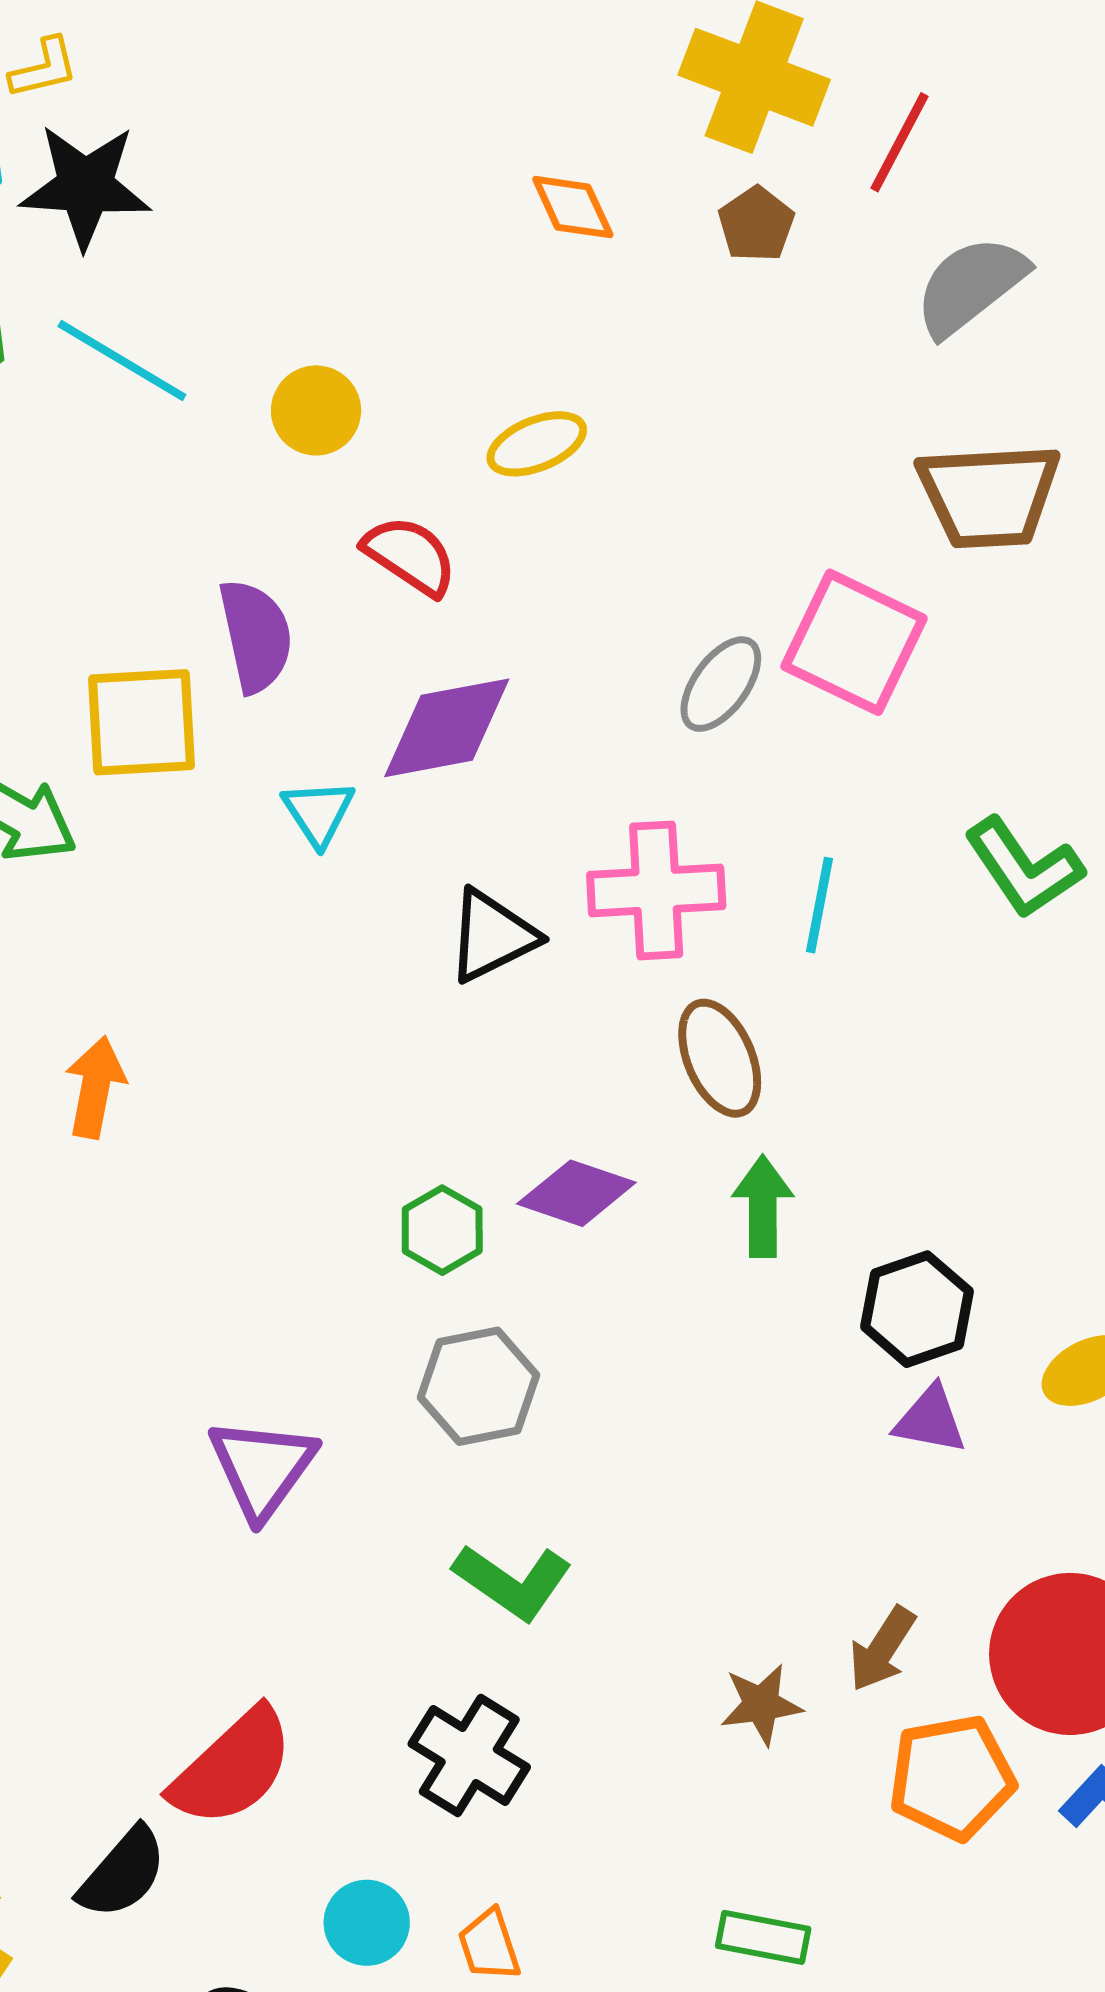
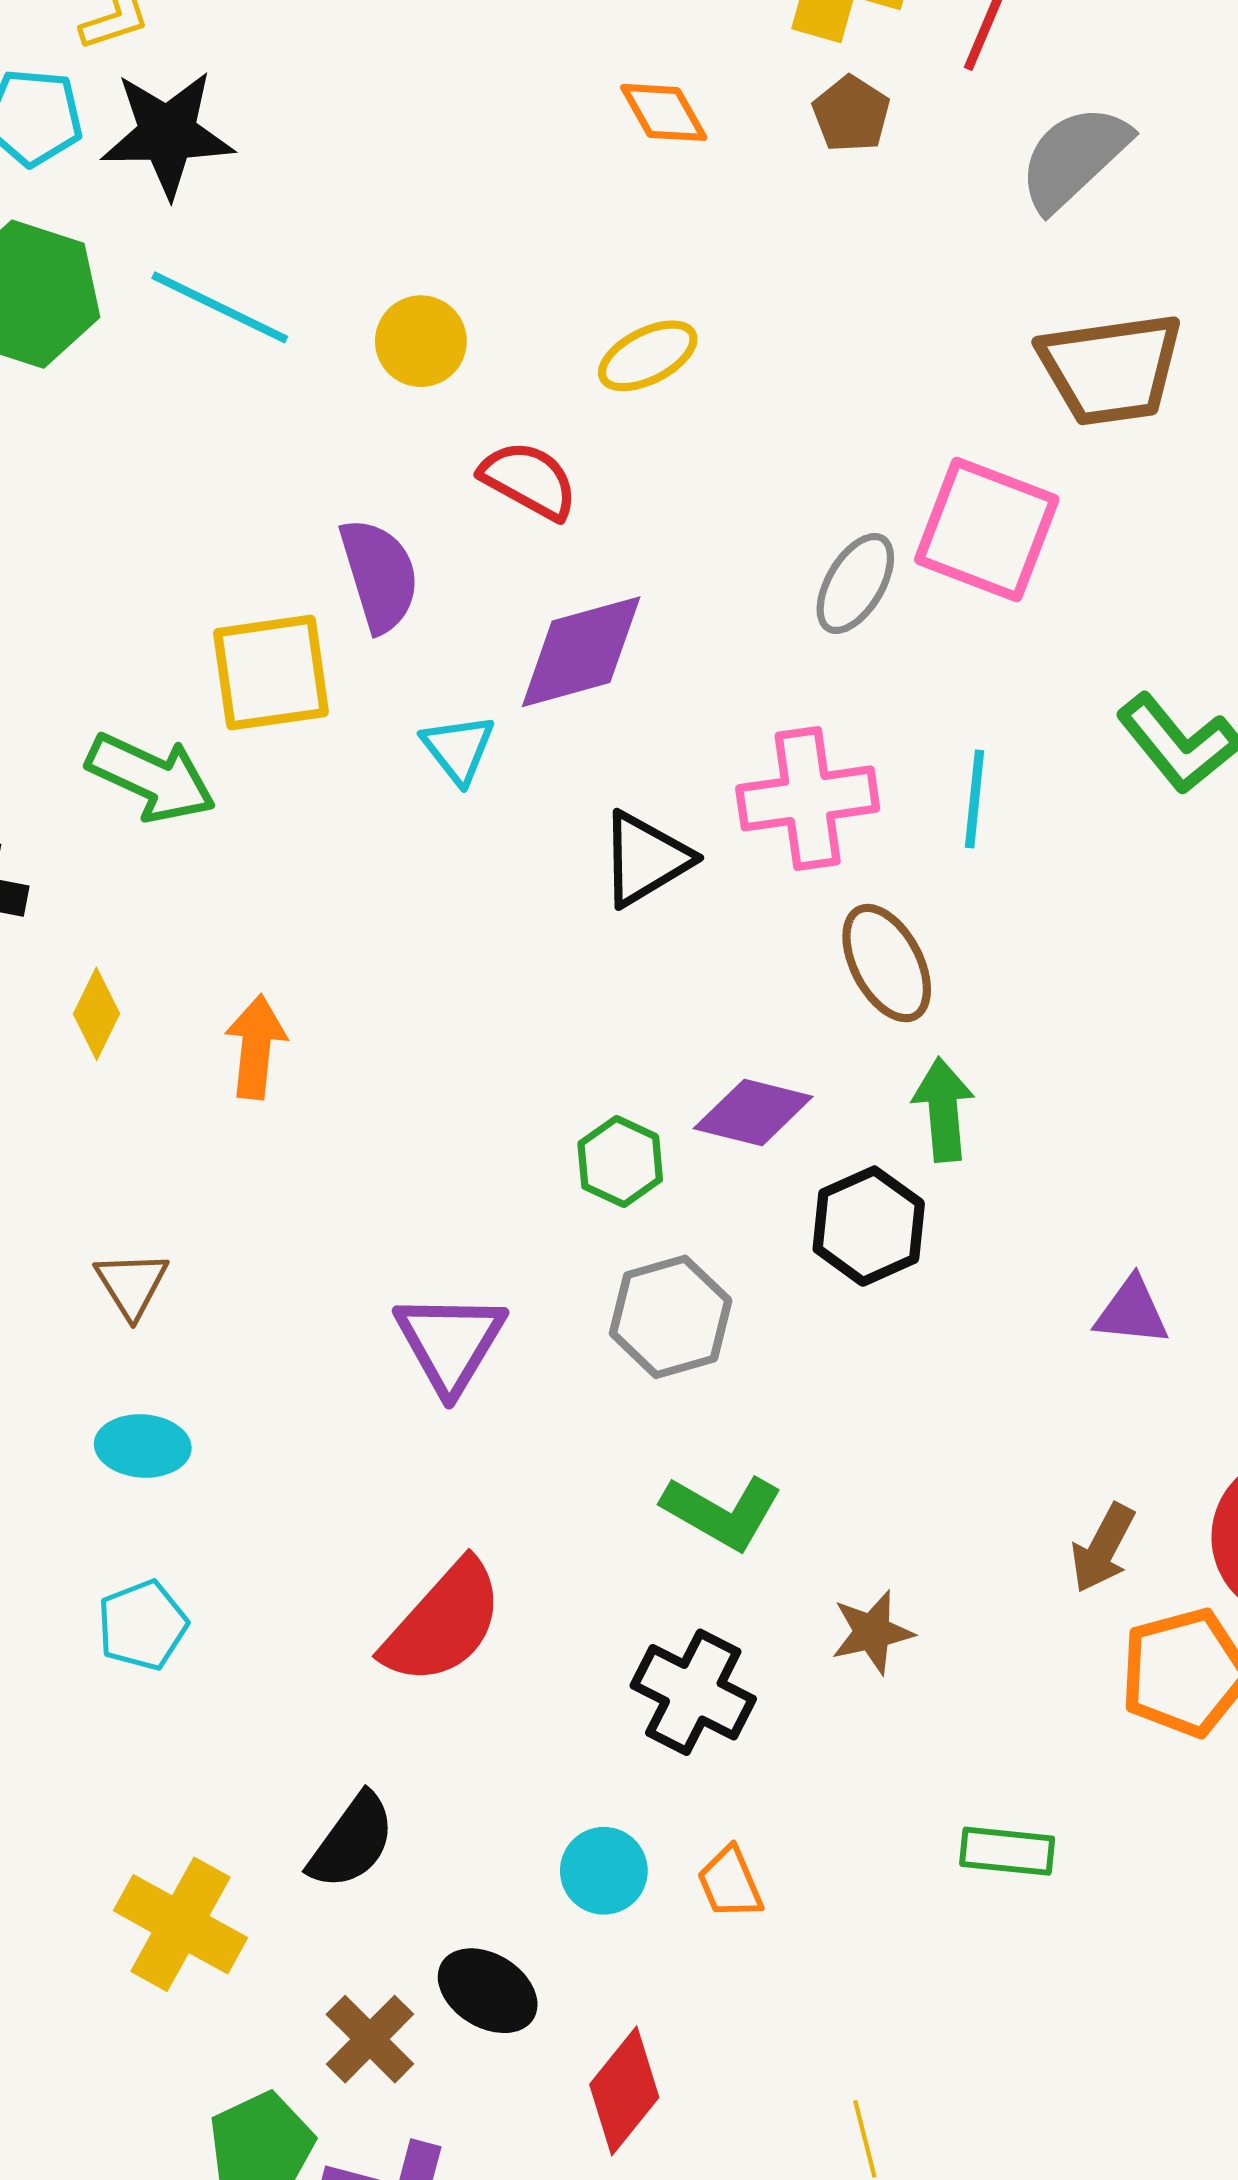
black hexagon: (917, 1309) -> (869, 1226), moved
purple triangle: (262, 1468) -> (450, 1342), moved
brown star: (761, 1704) -> (872, 1632), moved
red semicircle: (232, 1768) -> (443, 1623), moved

